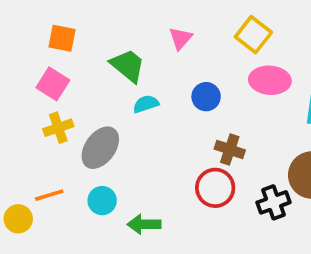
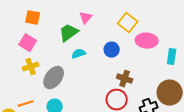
yellow square: (253, 35) -> (128, 23), moved
pink triangle: (181, 38) -> (86, 18), moved
green trapezoid: (128, 66) -> (69, 33), turned -75

